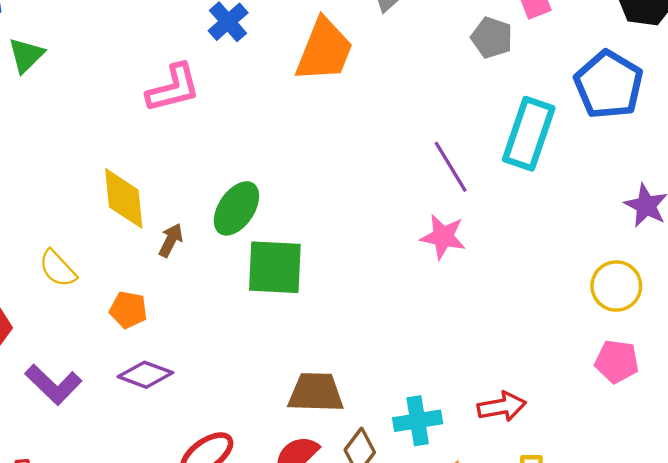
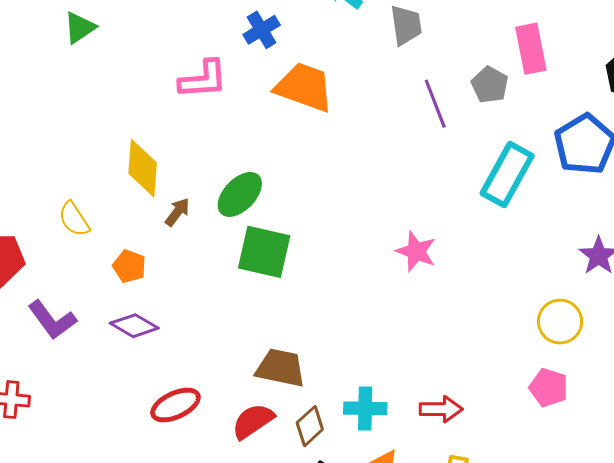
orange trapezoid: (324, 50) -> (304, 87), moved, turned -102
purple line: (451, 167) -> (435, 104), moved

